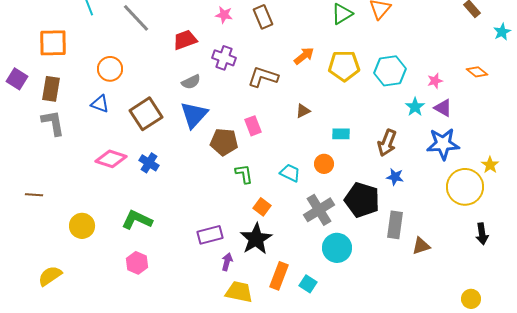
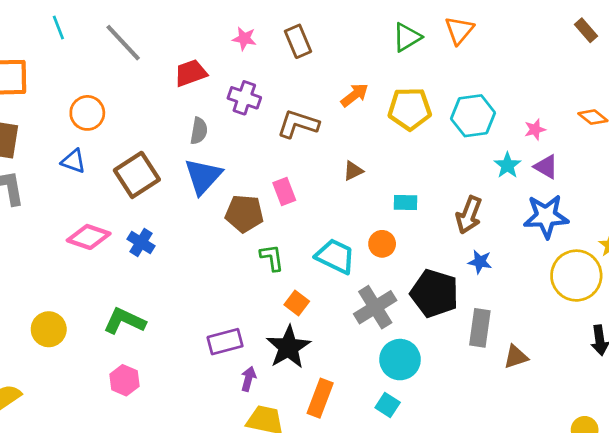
gray semicircle: (191, 82) -> (199, 131), turned -54
cyan trapezoid: (290, 173) -> (335, 256), size x1.4
cyan square: (308, 284) -> (388, 405), moved

